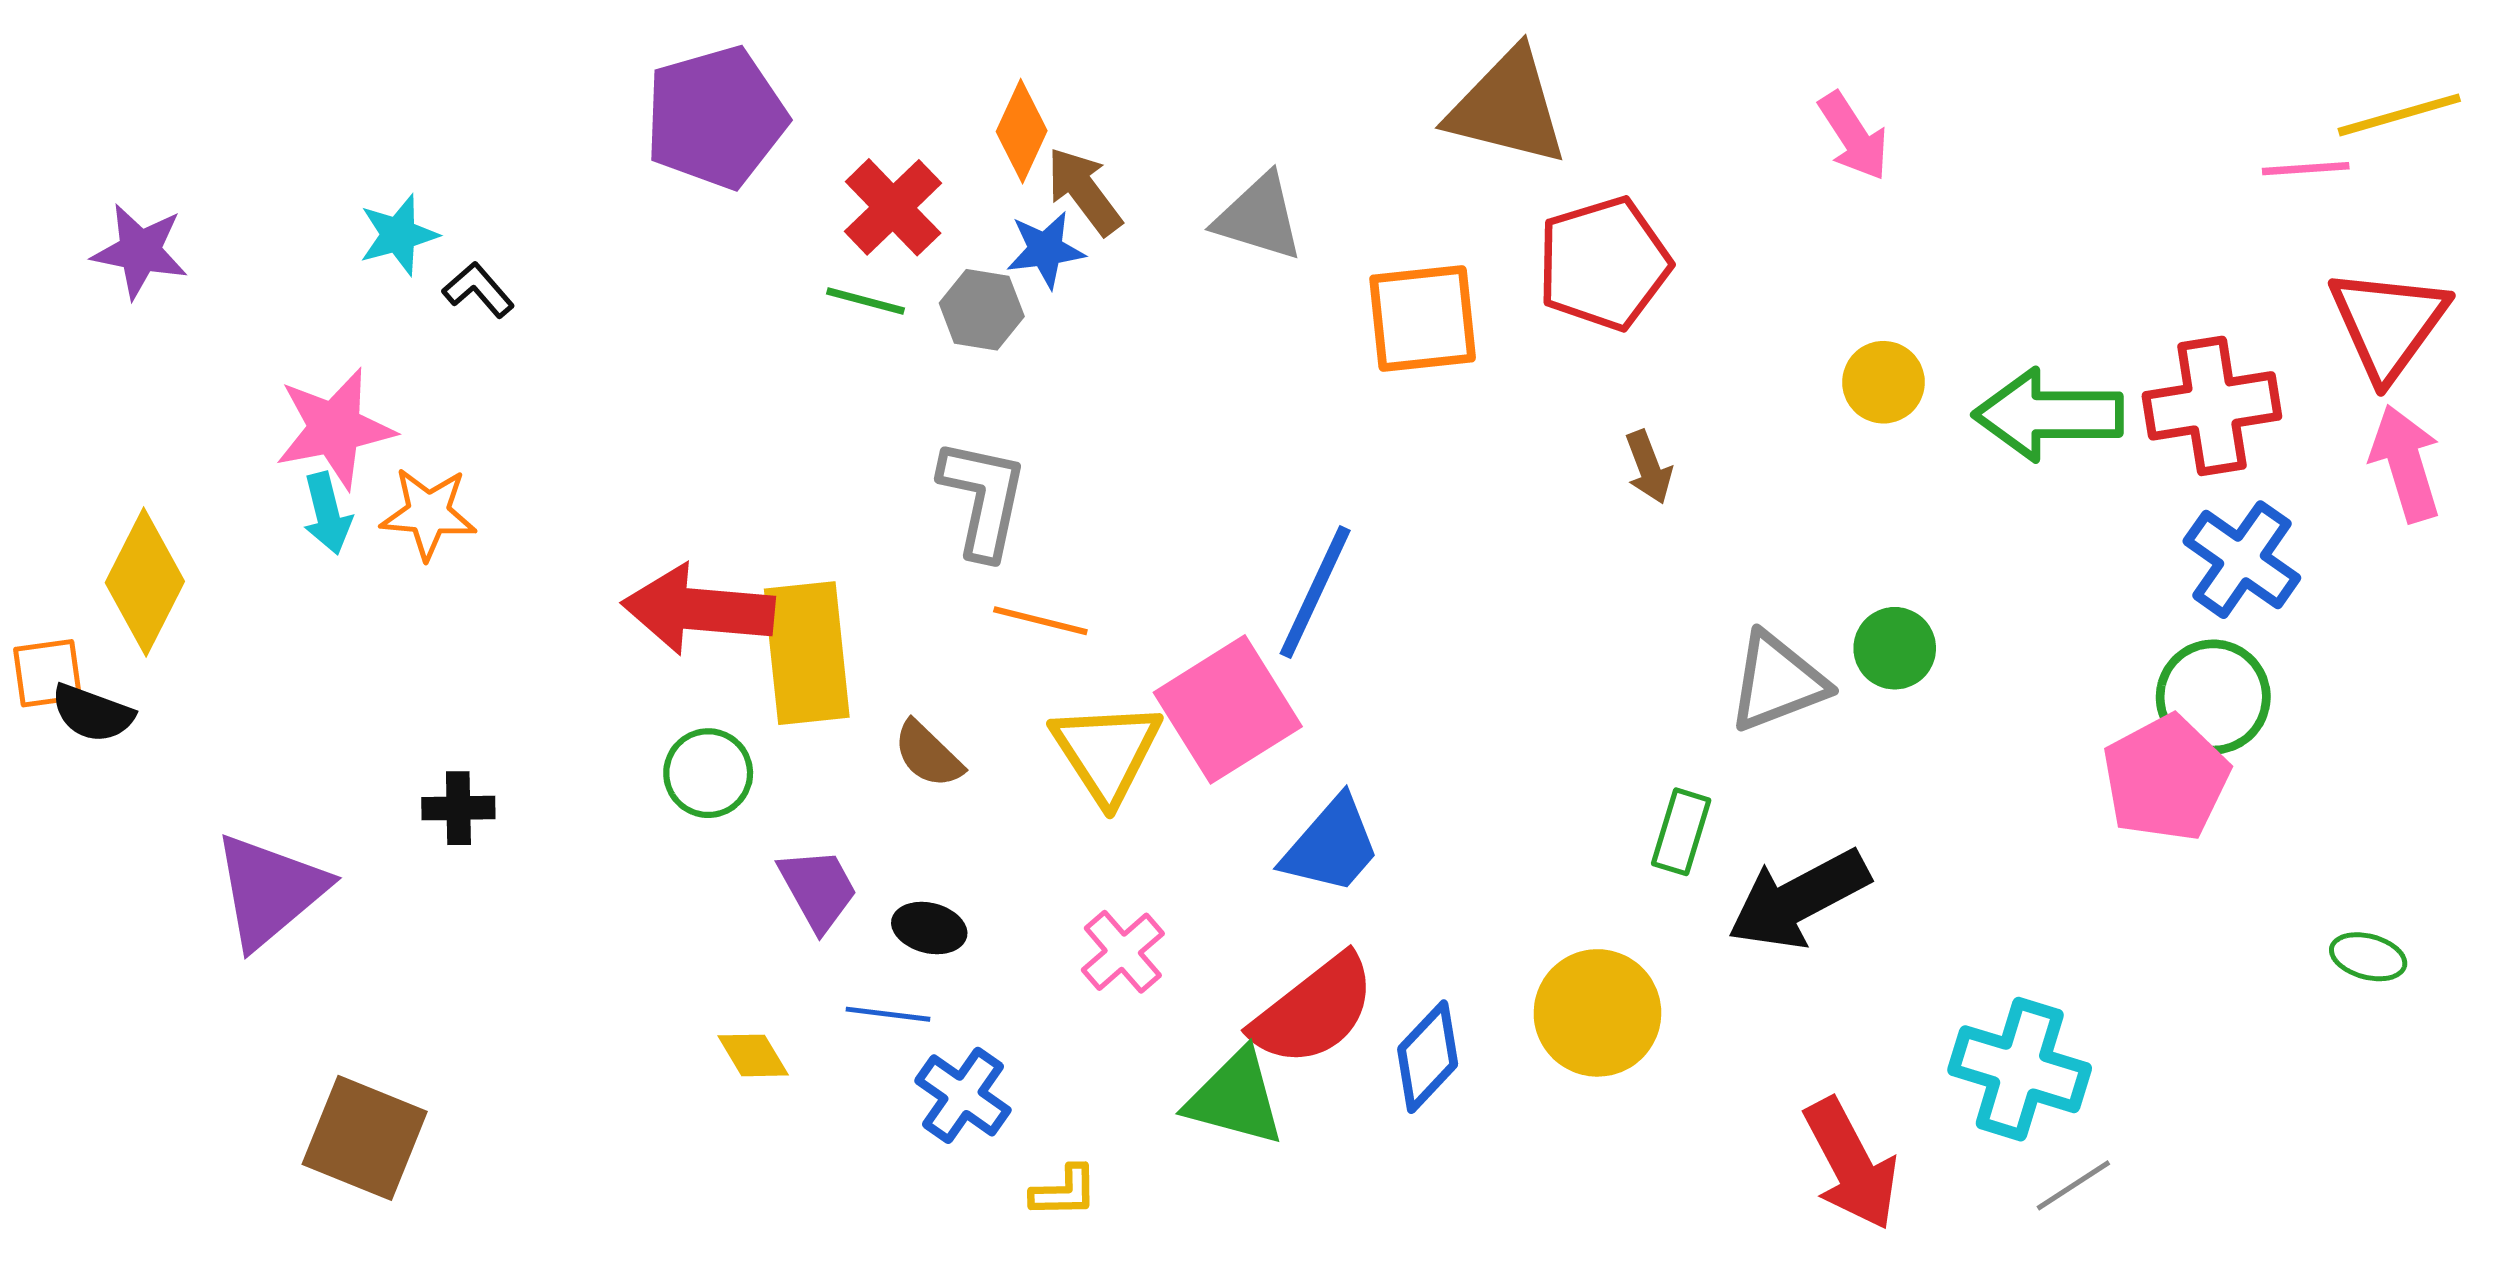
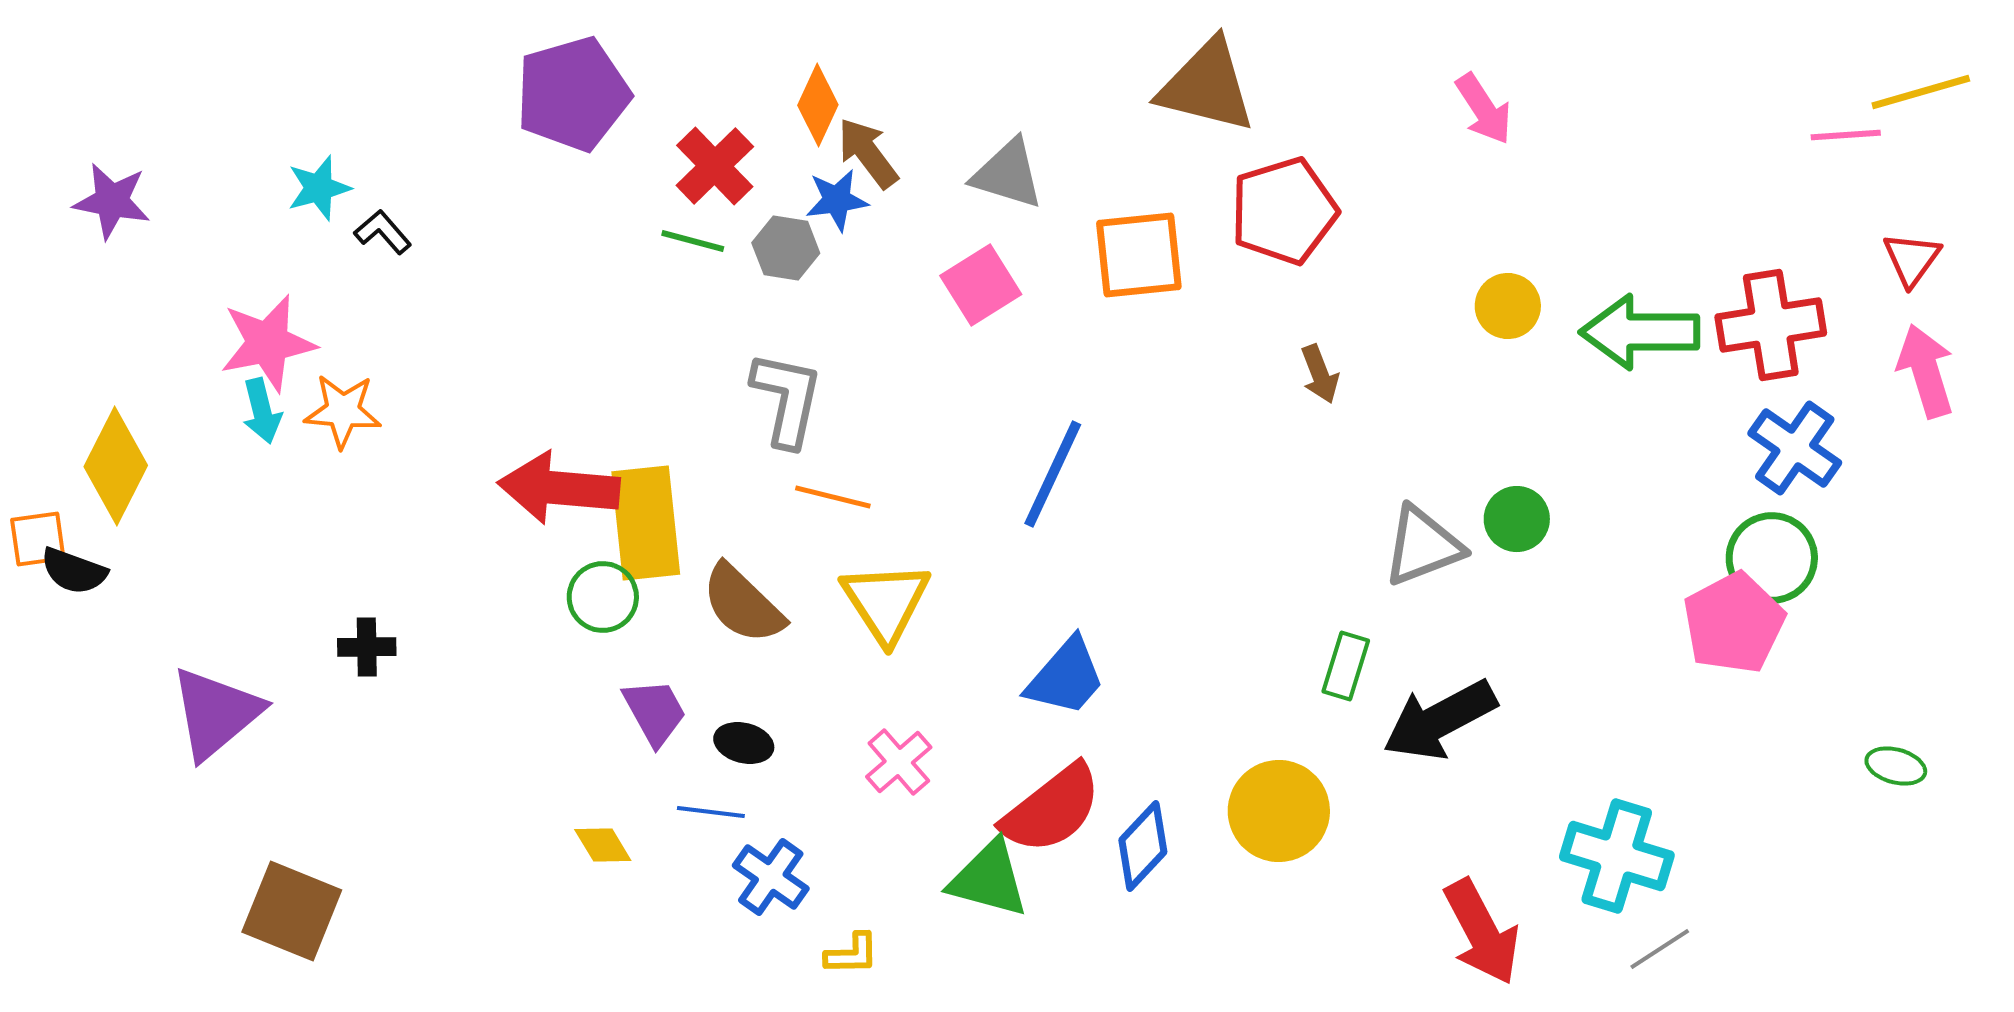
red triangle: (2388, 323) -> (1912, 259), size x0.6
pink square: (1228, 709) -> (981, 285), moved, size x0.7
brown semicircle: (928, 754) -> (743, 604), size x1.5
green circle: (708, 773) -> (603, 597), moved

